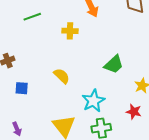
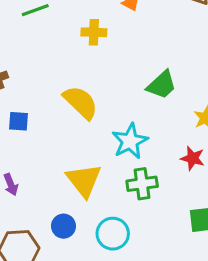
yellow semicircle: (62, 76) -> (81, 102), size x1.4

